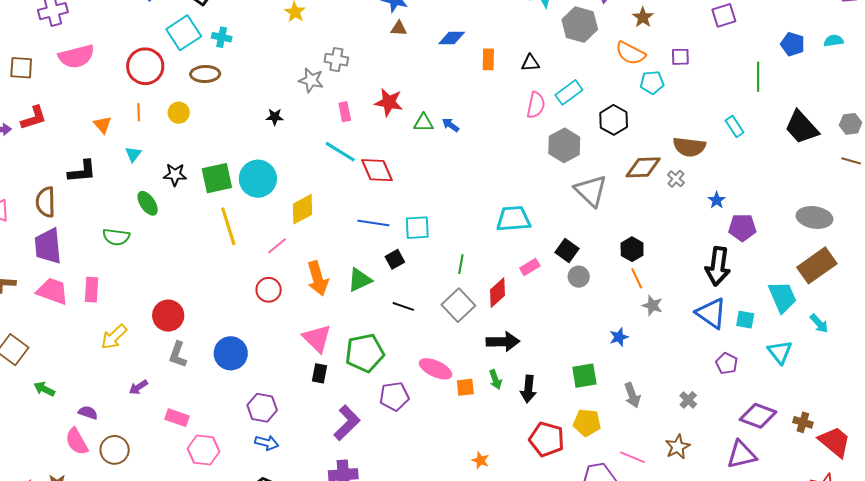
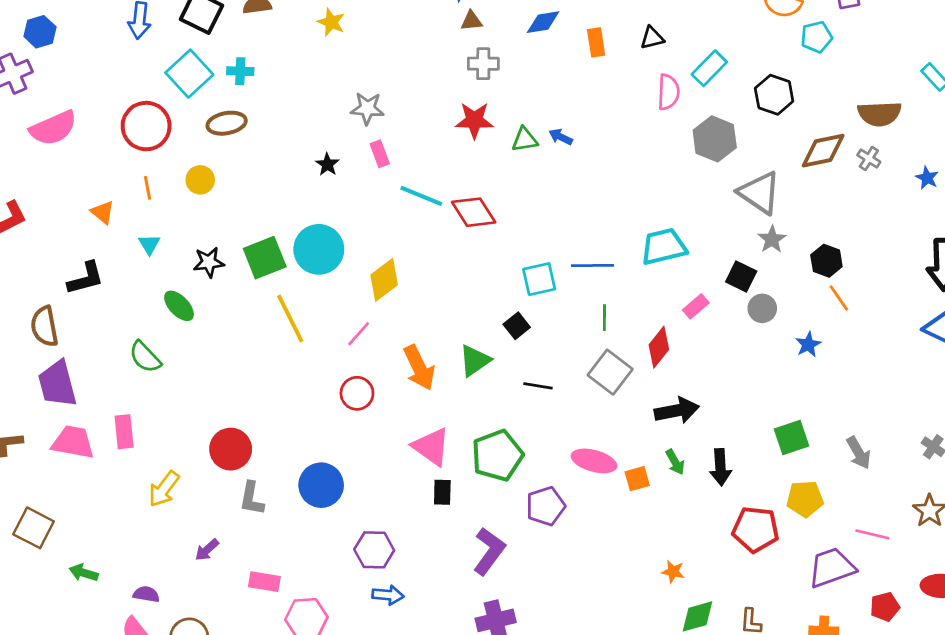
gray cross: (336, 60) -> (483, 64), moved
pink rectangle: (345, 112) -> (380, 154), moved
black star: (275, 117) -> (327, 164), turned -30
blue line: (373, 223) -> (592, 266), moved
green semicircle: (116, 237) -> (145, 357), turned 48
gray star: (652, 305) -> (772, 239), moved, turned 30
blue star: (619, 337) -> (808, 344), moved

